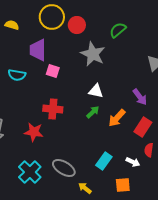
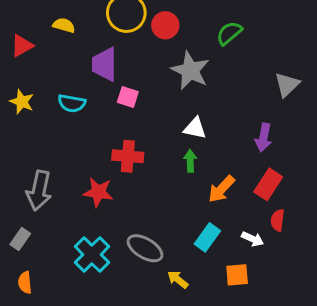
purple arrow: (140, 97) -> (264, 138), turned 48
green arrow: (93, 112) -> (190, 161), turned -48
orange arrow: (117, 118) -> (221, 189), moved

